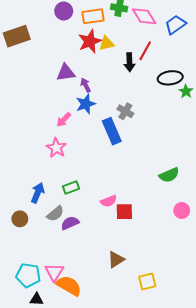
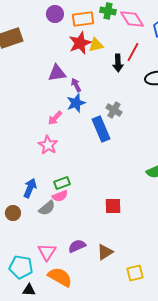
pink semicircle: (109, 201) -> (60, 196), moved
purple semicircle: (70, 223) -> (77, 246), moved
pink triangle: (54, 272) -> (47, 252), moved

